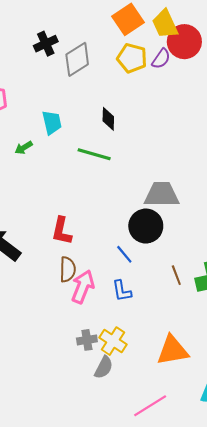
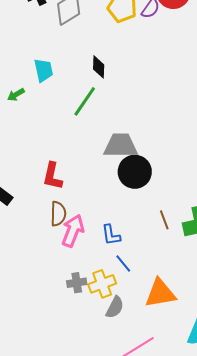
green line: (94, 154) -> (85, 101), turned -72
gray trapezoid: (162, 195) -> (121, 146), moved
blue line: (124, 254) -> (123, 263), moved
yellow cross: (113, 341) -> (102, 284), turned 36
gray semicircle: (104, 367) -> (115, 307), moved

